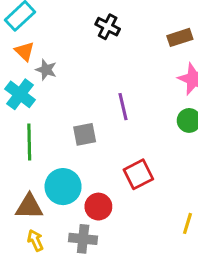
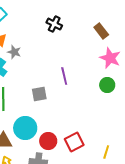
brown rectangle: (180, 37) -> (101, 31), turned 70
red square: (138, 174) -> (74, 142), moved

